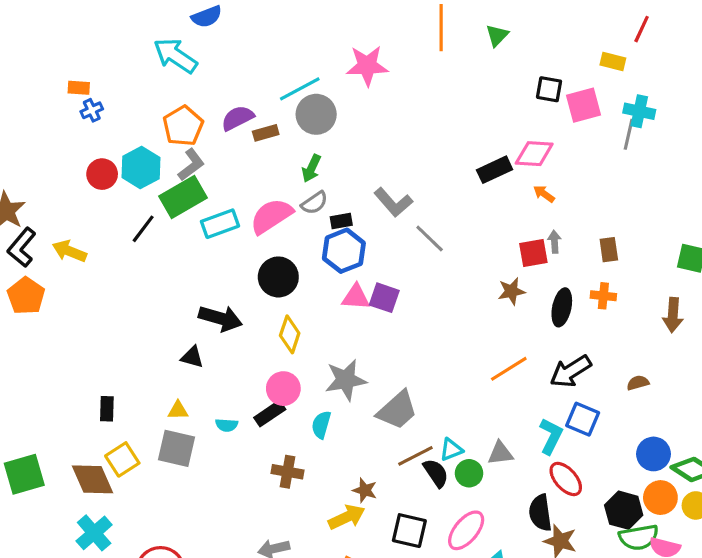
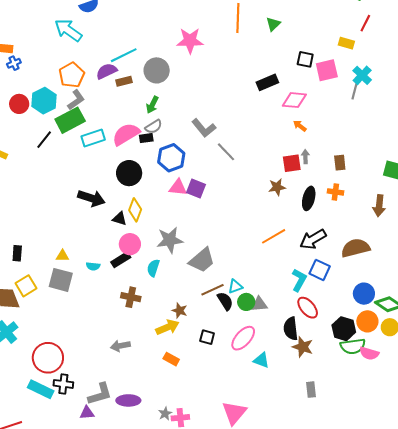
cyan line: (300, 89) -> (124, 55), moved
cyan cross: (639, 111) -> (362, 75), turned 30
black rectangle: (495, 170) -> (267, 82), moved
black rectangle: (341, 221) -> (146, 138), moved
black triangle: (192, 357) -> (120, 219), moved
brown semicircle: (638, 383) -> (355, 248), size x2.0
gray triangle: (500, 453) -> (259, 304), moved
black square: (409, 531) -> (207, 337), size x0.7

